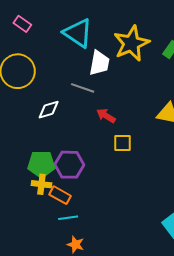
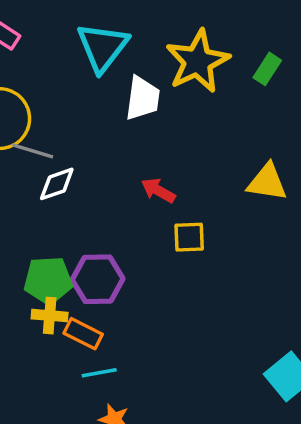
cyan triangle: (78, 33) -> (103, 47), turned 36
gray line: (83, 88) -> (33, 151), moved

